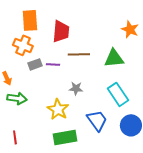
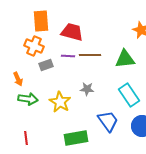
red trapezoid: (61, 31) -> (72, 32), turned -80
purple line: (53, 64) -> (68, 56), moved
yellow star: (58, 109) -> (60, 102), moved

